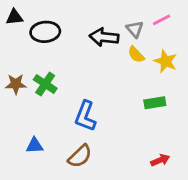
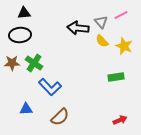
black triangle: (14, 17) -> (24, 13), moved
black ellipse: (45, 32) -> (20, 35), moved
blue L-shape: (85, 116) -> (50, 87), moved, turned -65

